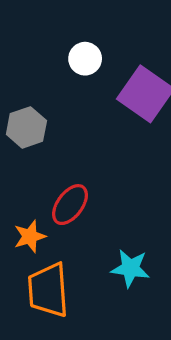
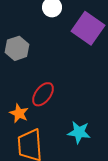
orange star: (30, 236) -> (19, 113), turned -30

